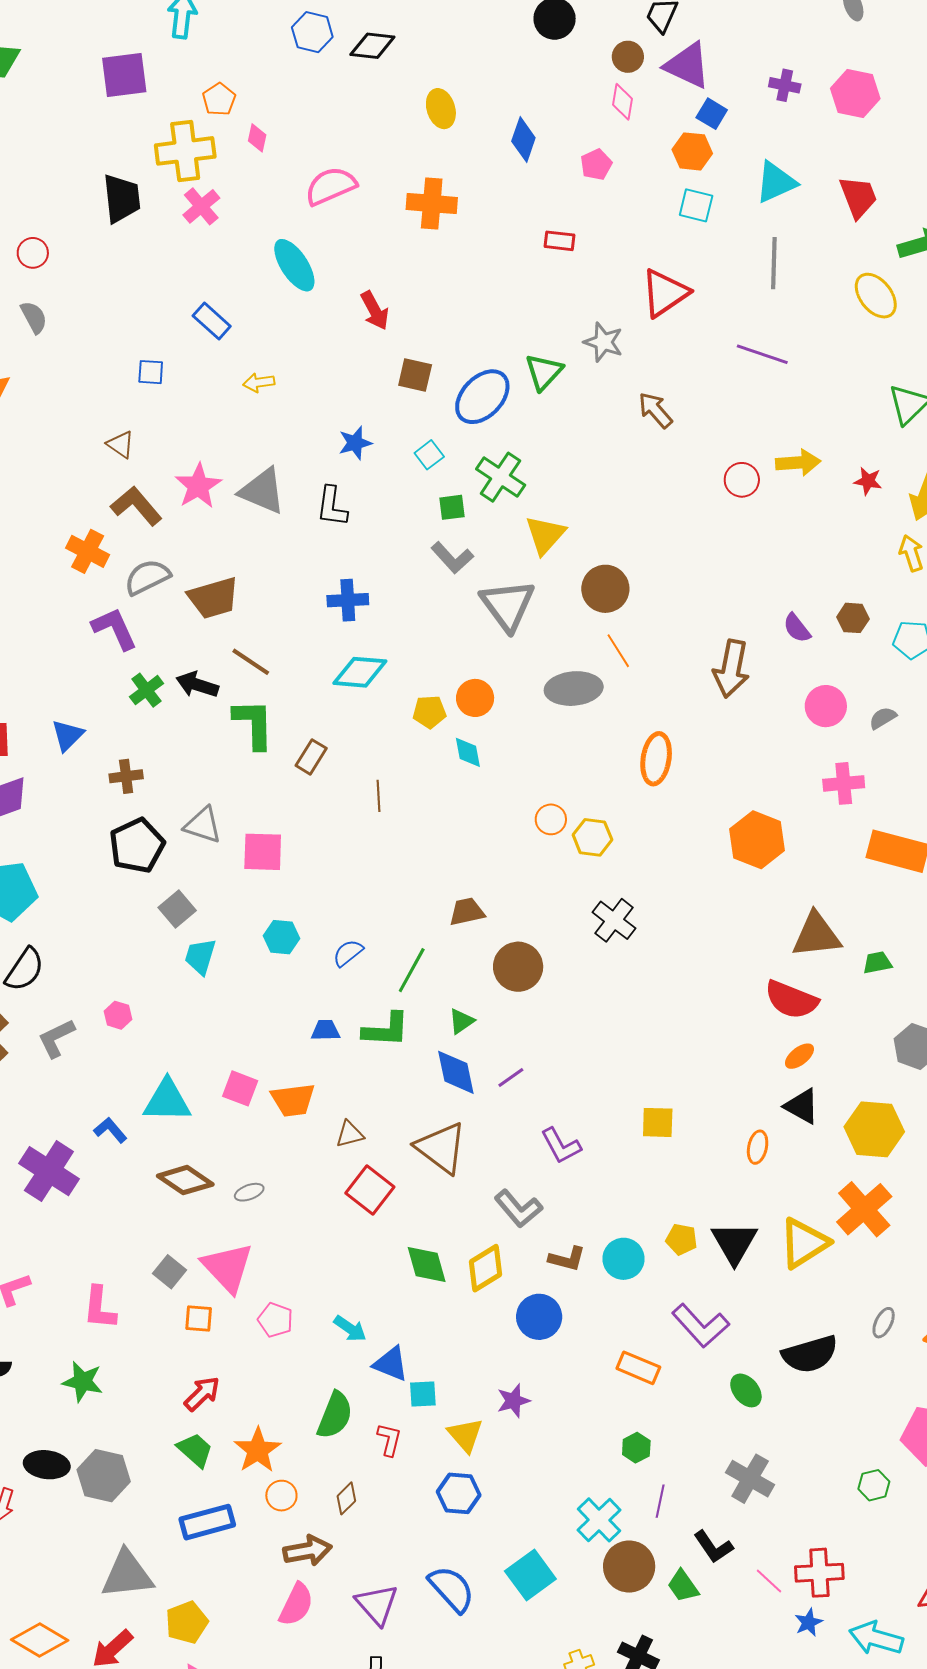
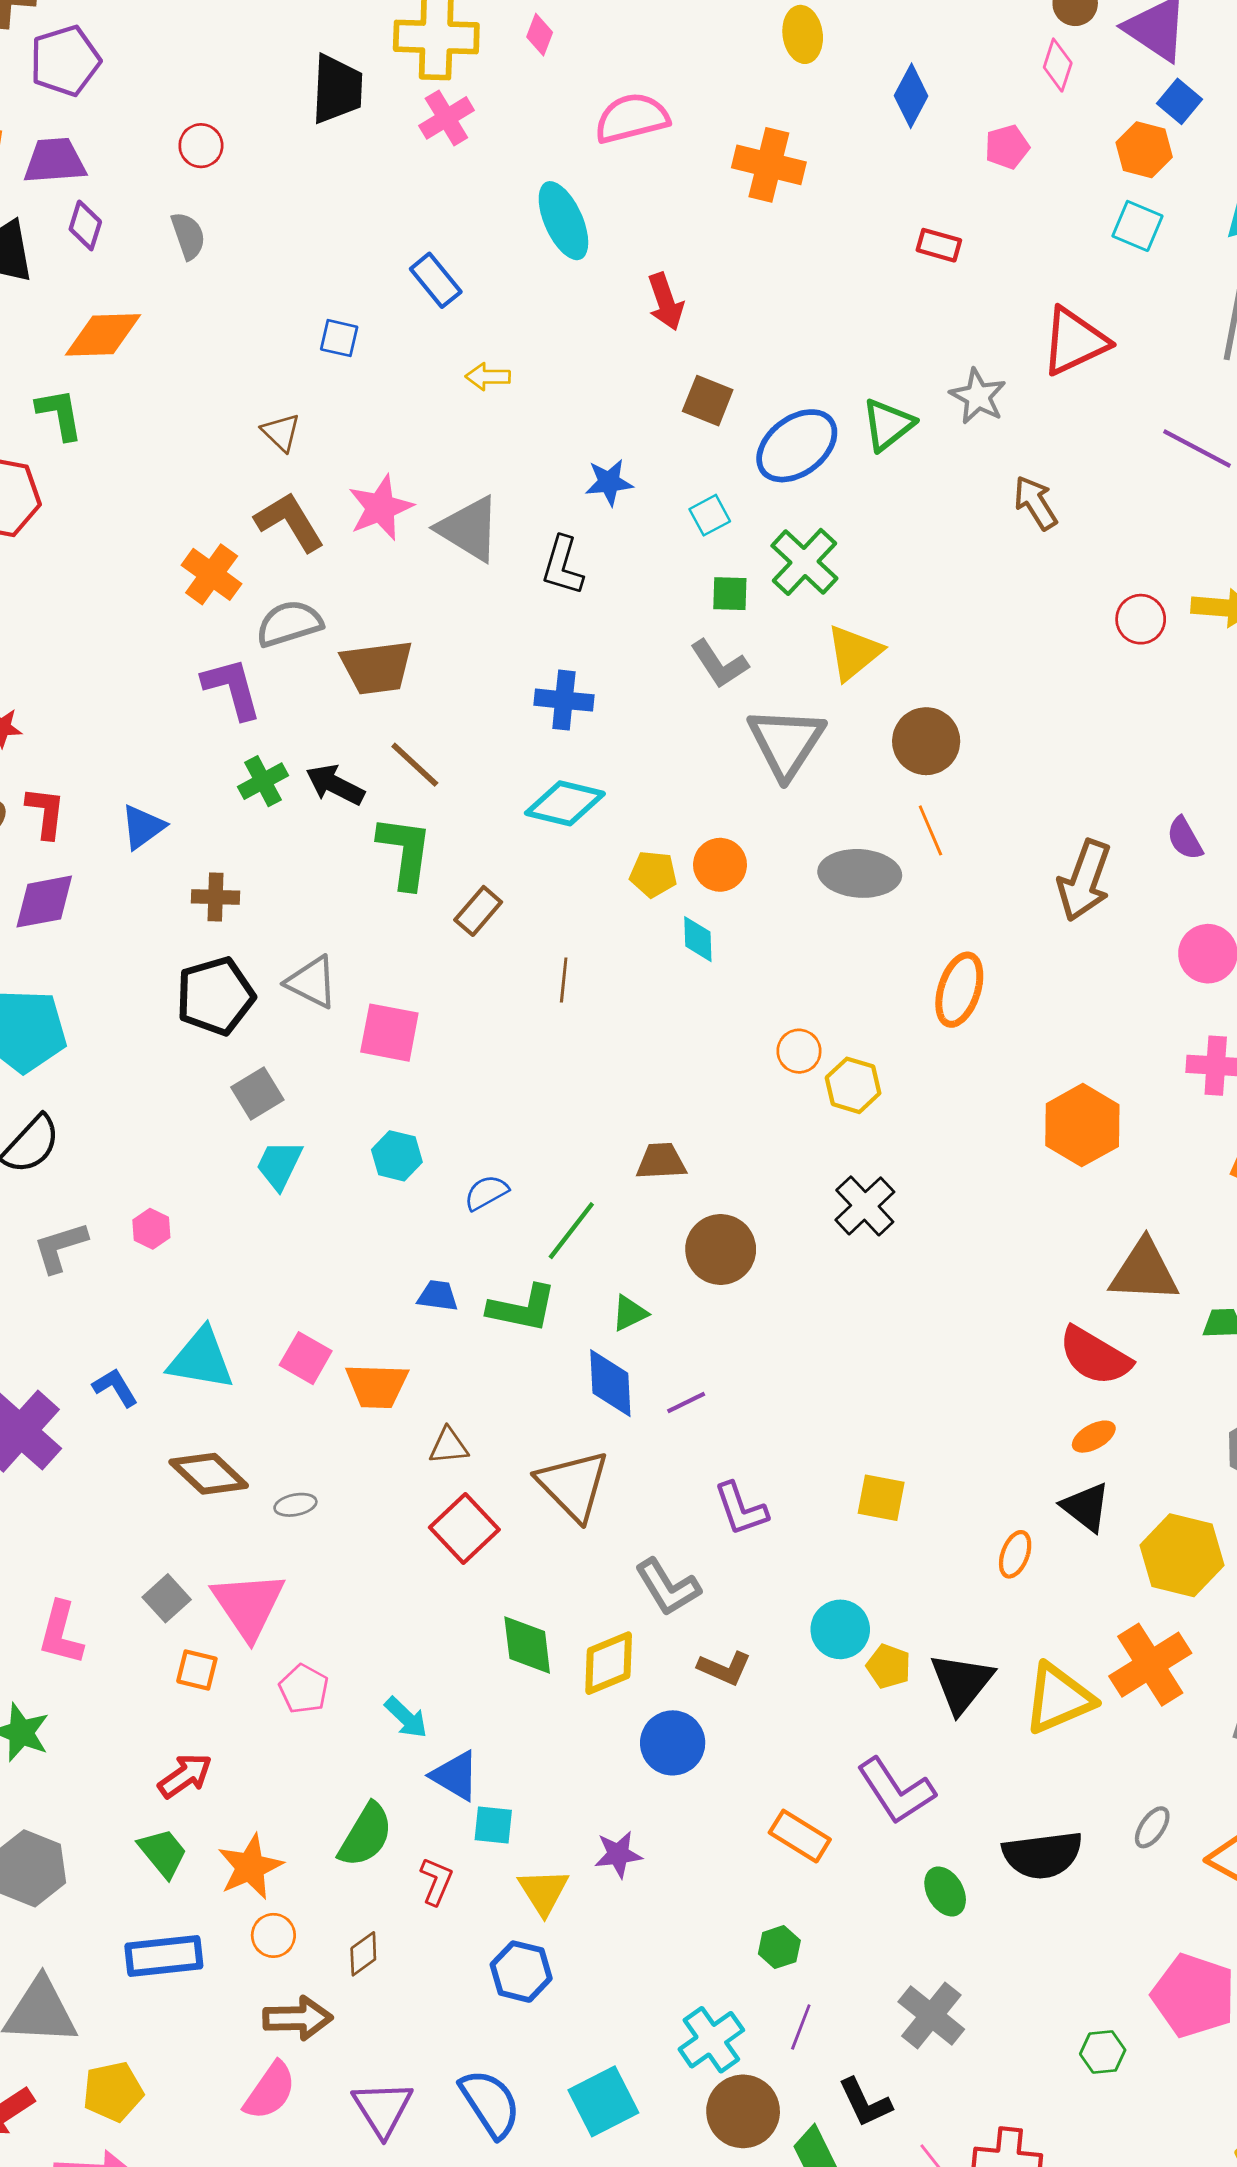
cyan circle: (623, 1259) -> (840, 1629), moved

